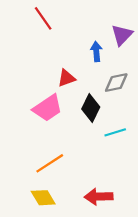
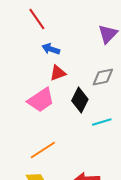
blue arrow: (96, 52) -> (51, 49), moved, turned -66

